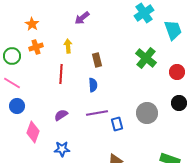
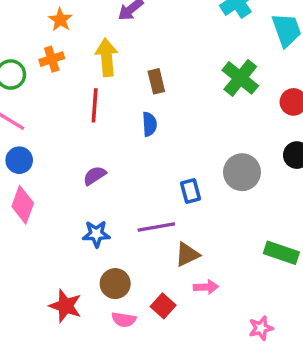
orange star: (32, 24) -> (60, 20), moved
yellow arrow: (68, 46) -> (107, 57), size x1.5
purple line: (97, 113) -> (156, 227), moved
pink diamond: (33, 132) -> (23, 205), moved

